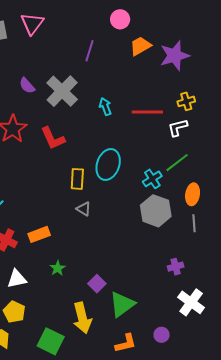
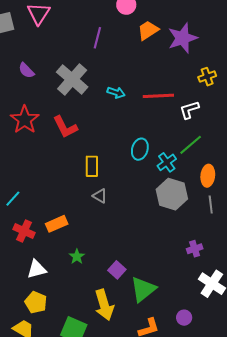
purple semicircle: (27, 86) -> (26, 70), moved
yellow cross: (186, 101) -> (207, 77), moved
cyan arrow: (105, 107) -> (116, 93), turned 132
cyan ellipse: (108, 165) -> (140, 149), moved, size x0.7

